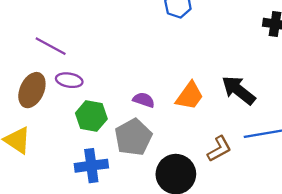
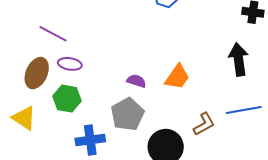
black arrow: (239, 90) -> (239, 59), moved, turned 44
green hexagon: (91, 116) -> (67, 99), moved

